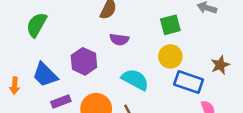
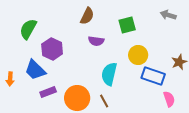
green square: (170, 25) -> (127, 25), moved
purple hexagon: (84, 61) -> (52, 49), moved
cyan semicircle: (135, 80) -> (109, 74), turned -105

